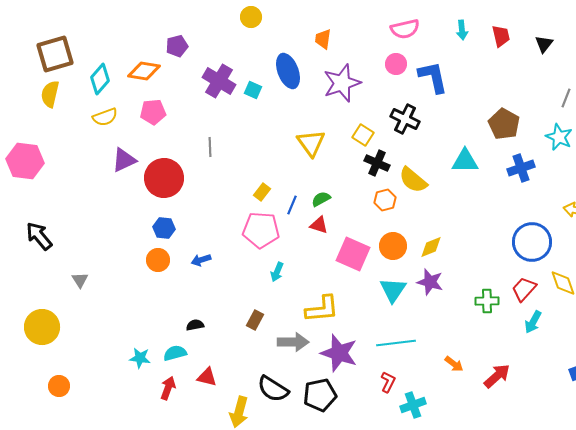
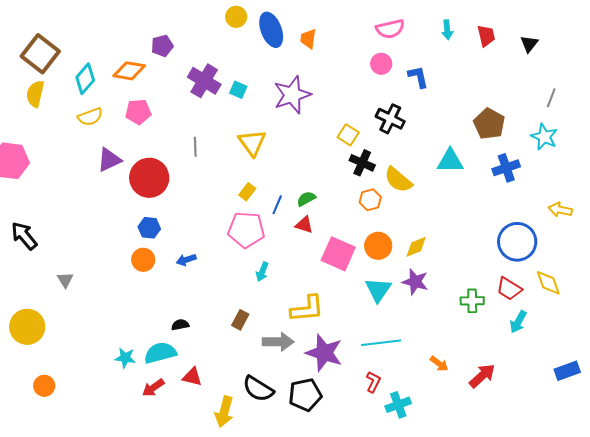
brown square: (55, 54) -> (40, 54), turned -36
blue ellipse: (288, 71) -> (271, 30), moved
blue L-shape: (433, 77) -> (418, 77), size x0.7
purple star: (342, 83) -> (292, 95), moved
yellow triangle: (311, 143) -> (252, 143), moved
red trapezoid: (524, 289) -> (509, 289), turned -100
cyan semicircle: (175, 353) -> (160, 353), size x1.4
red arrow: (168, 388) -> (153, 388), turned -145

